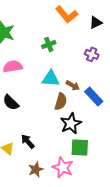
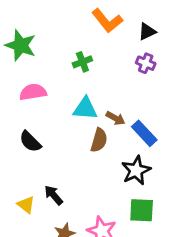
purple cross: (92, 54) -> (146, 63), moved
black star: (71, 123) -> (136, 170), moved
green square: (80, 147) -> (142, 210), moved

